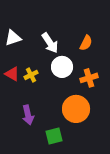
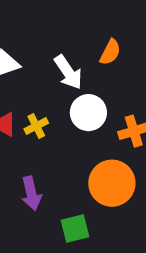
orange semicircle: (86, 43) -> (110, 52), moved

